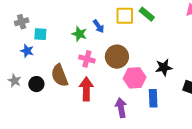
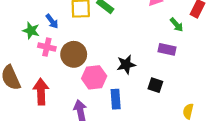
pink cross: (87, 59) -> (47, 47), moved

